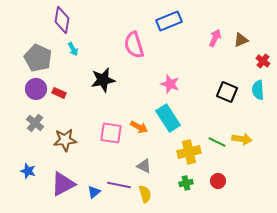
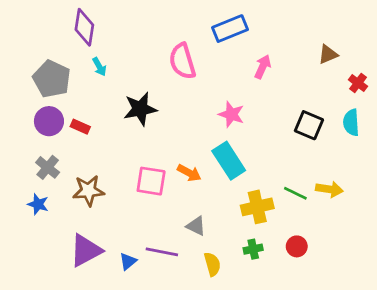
pink arrow: (215, 38) -> (263, 67), moved
blue star: (28, 171) -> (38, 204), moved
yellow semicircle: (145, 194) -> (212, 264), moved

